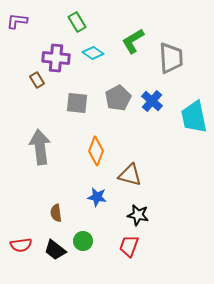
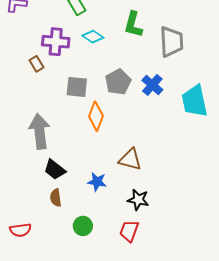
green L-shape: (133, 41) -> (133, 25), turned -44
orange diamond: (96, 151) -> (96, 116), moved
black trapezoid: (55, 250) -> (55, 170), moved

